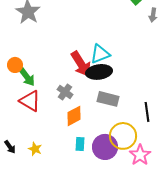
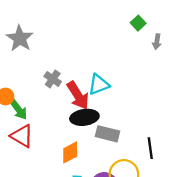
black ellipse: (99, 72) -> (84, 117), moved
gray cross: (65, 92) -> (53, 79), moved

